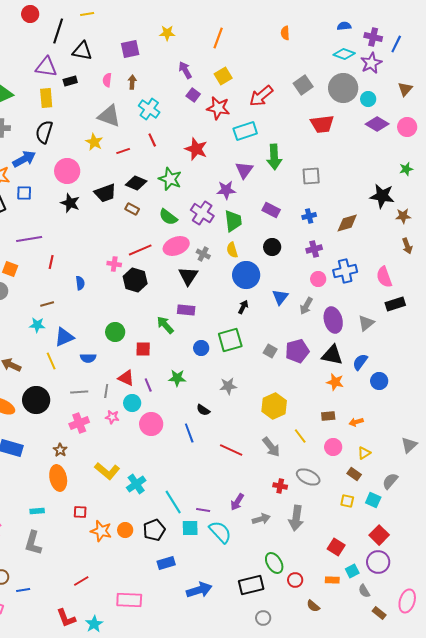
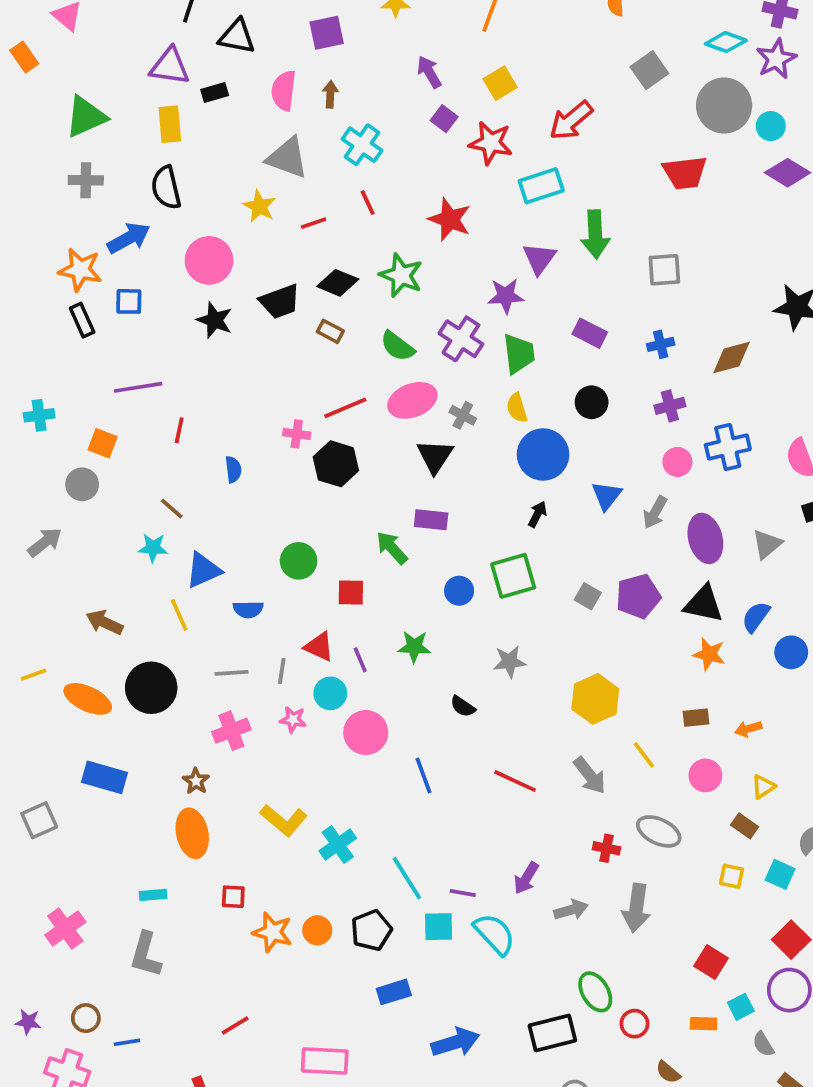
pink semicircle: (107, 80) -> (284, 91), size x1.5
gray square: (303, 85) -> (649, 70), moved
black semicircle: (44, 132) -> (166, 188), turned -30
brown line: (47, 304) -> (172, 509), turned 56
blue line: (189, 433) -> (424, 775), moved

